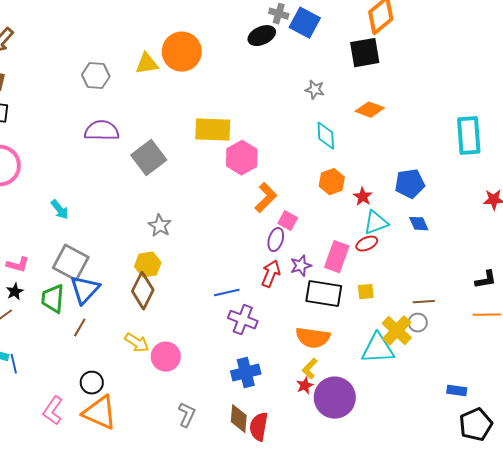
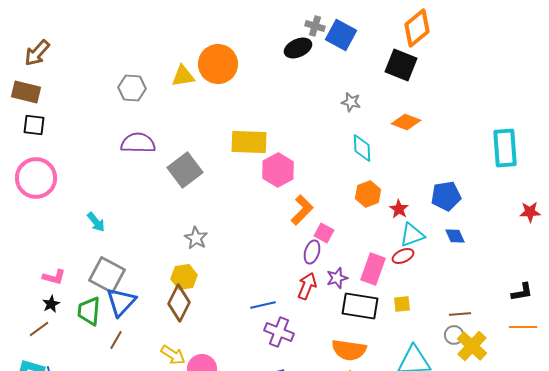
black square: (365, 53) -> (401, 65), turned 32
yellow cross: (397, 331) -> (472, 346), moved

